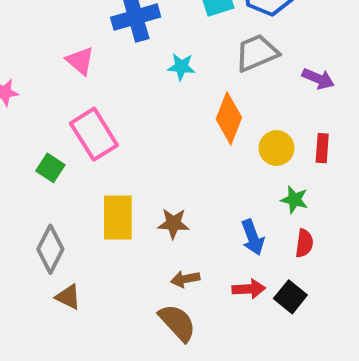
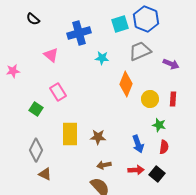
pink rectangle: (94, 134) -> (58, 92), size x0.7

